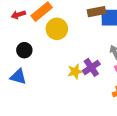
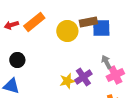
yellow circle: (57, 29) -> (67, 31), moved

